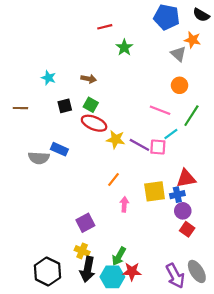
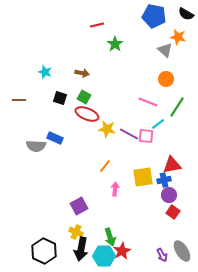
black square: (65, 106) -> (60, 98), turned 32
green arrow: (119, 256) -> (110, 237), turned -48
red star: (132, 271) -> (122, 251), turned -30
purple arrow: (175, 276) -> (162, 255), size x0.6

